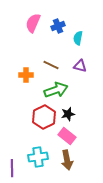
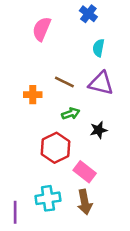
blue cross: (58, 26) -> (88, 14), moved, turned -32
purple triangle: (80, 66) -> (101, 83), size x1.5
green arrow: (56, 90) -> (71, 114), size x0.6
black star: (68, 114) -> (99, 130), moved

